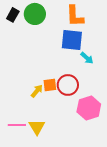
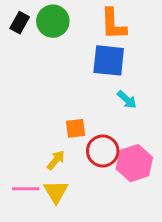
cyan arrow: (87, 58) -> (127, 100), moved
red circle: (68, 85) -> (103, 151), moved
yellow arrow: (37, 91) -> (56, 160), moved

